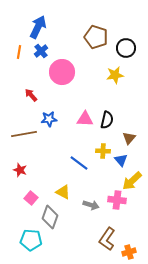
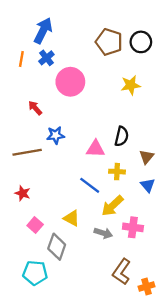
black circle: (126, 48) -> (141, 42), moved
pink triangle: (85, 119) -> (95, 149), moved
blue triangle: (121, 160) -> (148, 185), moved
yellow arrow: (132, 181) -> (112, 206), moved

